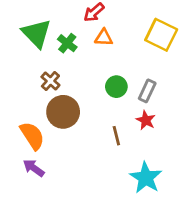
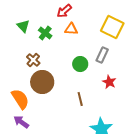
green triangle: (36, 33) -> (23, 26), size x0.6
gray rectangle: (147, 91) -> (102, 55), moved
red star: (146, 120) -> (109, 82), moved

